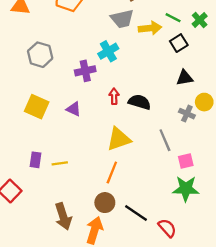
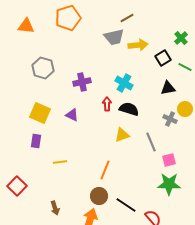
green line: (173, 18) -> (185, 67), moved
cyan cross: (108, 51) -> (124, 83), moved, turned -30
yellow triangle: (119, 139) -> (122, 135), moved, size x0.7
purple rectangle: (36, 160) -> (36, 141), moved
brown arrow: (63, 216) -> (55, 208), moved, size x0.6

